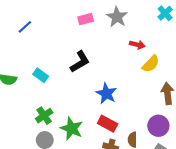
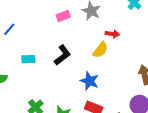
yellow semicircle: (151, 64) -> (100, 50), moved
cyan rectangle: (41, 75) -> (28, 59), moved, turned -32

